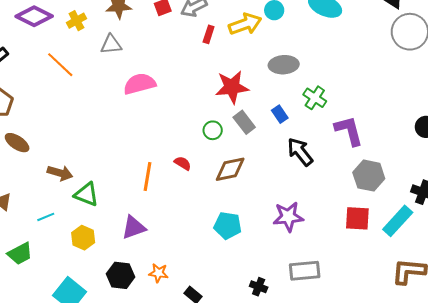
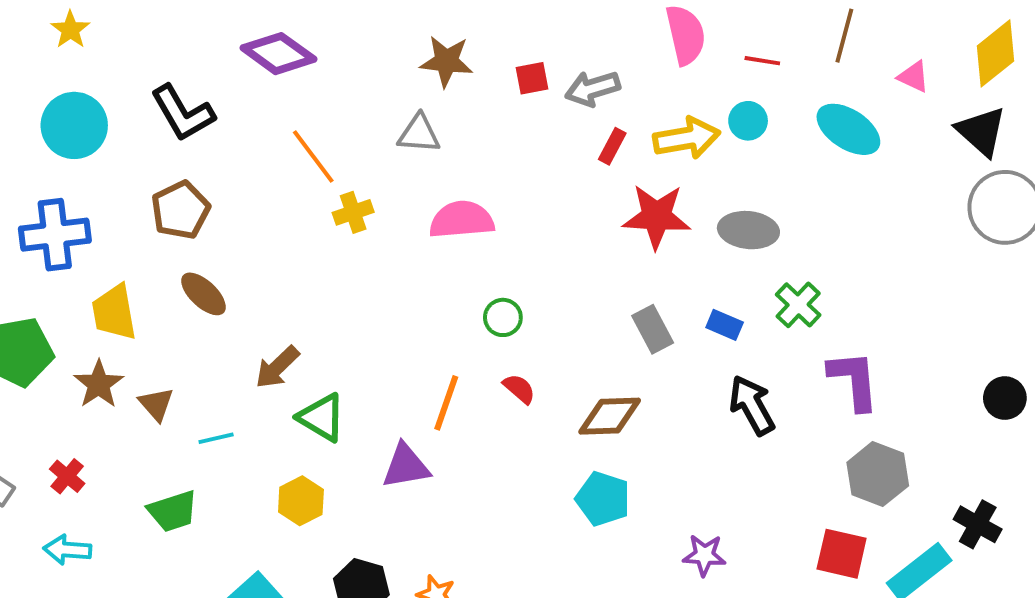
yellow cross: (76, 21) -> (353, 212), moved
red star: (232, 87) -> (657, 216), moved
blue rectangle: (280, 114) -> (725, 325), turned -42
green circle: (213, 130) -> (503, 317), moved
brown arrow: (60, 173) -> (277, 367), turned 110
cyan line: (46, 217) -> (216, 438), moved
purple star: (288, 217) -> (704, 555), moved, size x0.7
cyan pentagon: (228, 226) -> (603, 499), moved
purple triangle: (134, 227) -> (406, 466), moved

